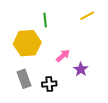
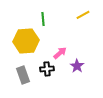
black cross: (49, 84) -> (47, 69), moved

